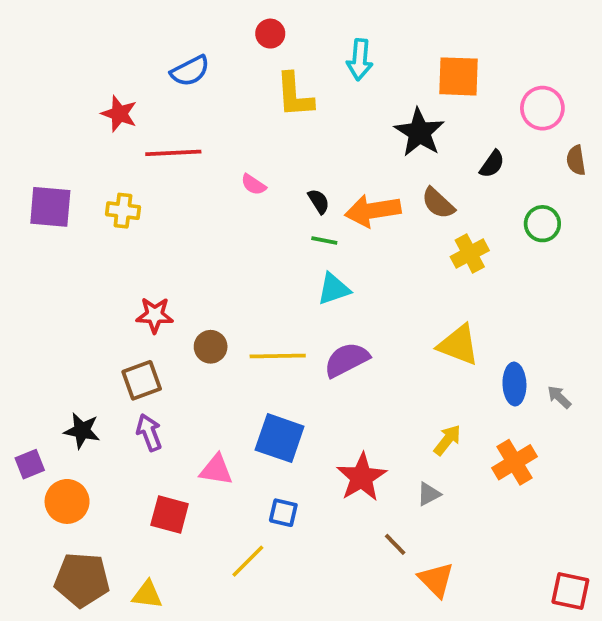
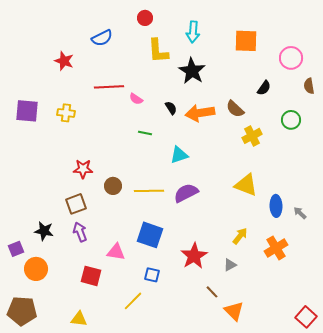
black star: (419, 132) -> (192, 71), moved
red line: (173, 153) -> (109, 87), moved
green line: (324, 240) -> (145, 133), moved
brown pentagon: (82, 580) -> (22, 311), moved
red square: (570, 591) -> (306, 317), turned 30

